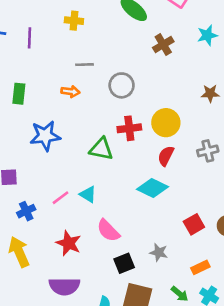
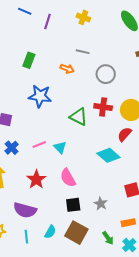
blue cross: (26, 211) -> (12, 148), turned -32

